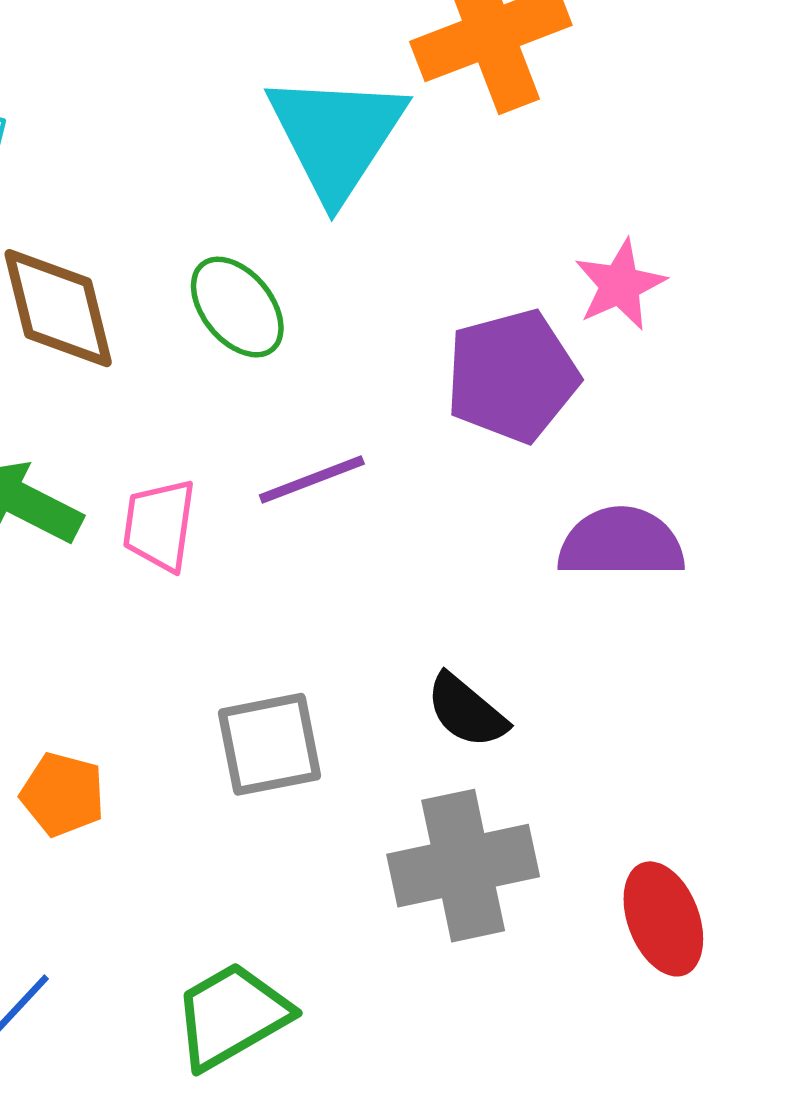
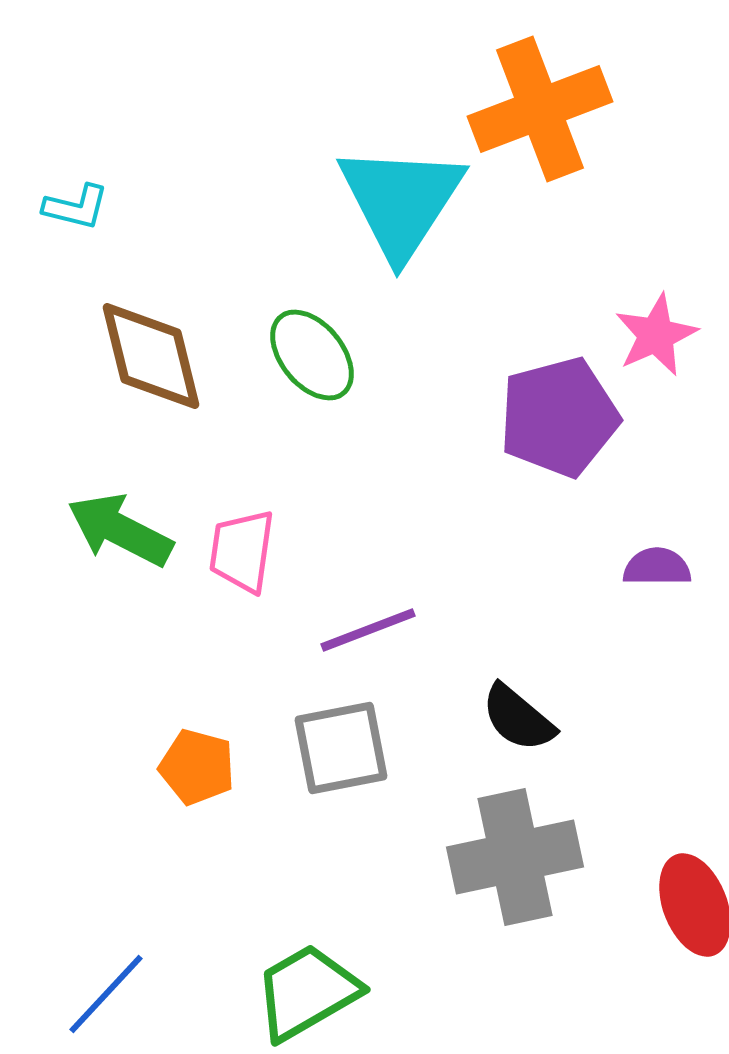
purple line: (312, 479) -> (368, 630), moved
purple semicircle: (621, 543) -> (657, 567), size x0.6
orange pentagon: (63, 794) -> (197, 767), moved

